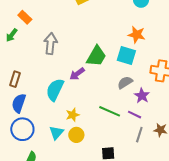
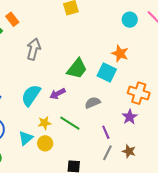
purple arrow: (77, 74) -> (58, 94), moved
gray semicircle: (125, 82) -> (93, 103), moved
purple star: (142, 96) -> (130, 117), moved
green line: (110, 111) -> (70, 123), moved
purple line: (135, 115) -> (106, 132), turned 32

